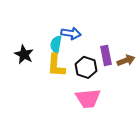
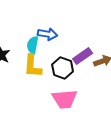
purple rectangle: (106, 55) -> (83, 56), turned 66

